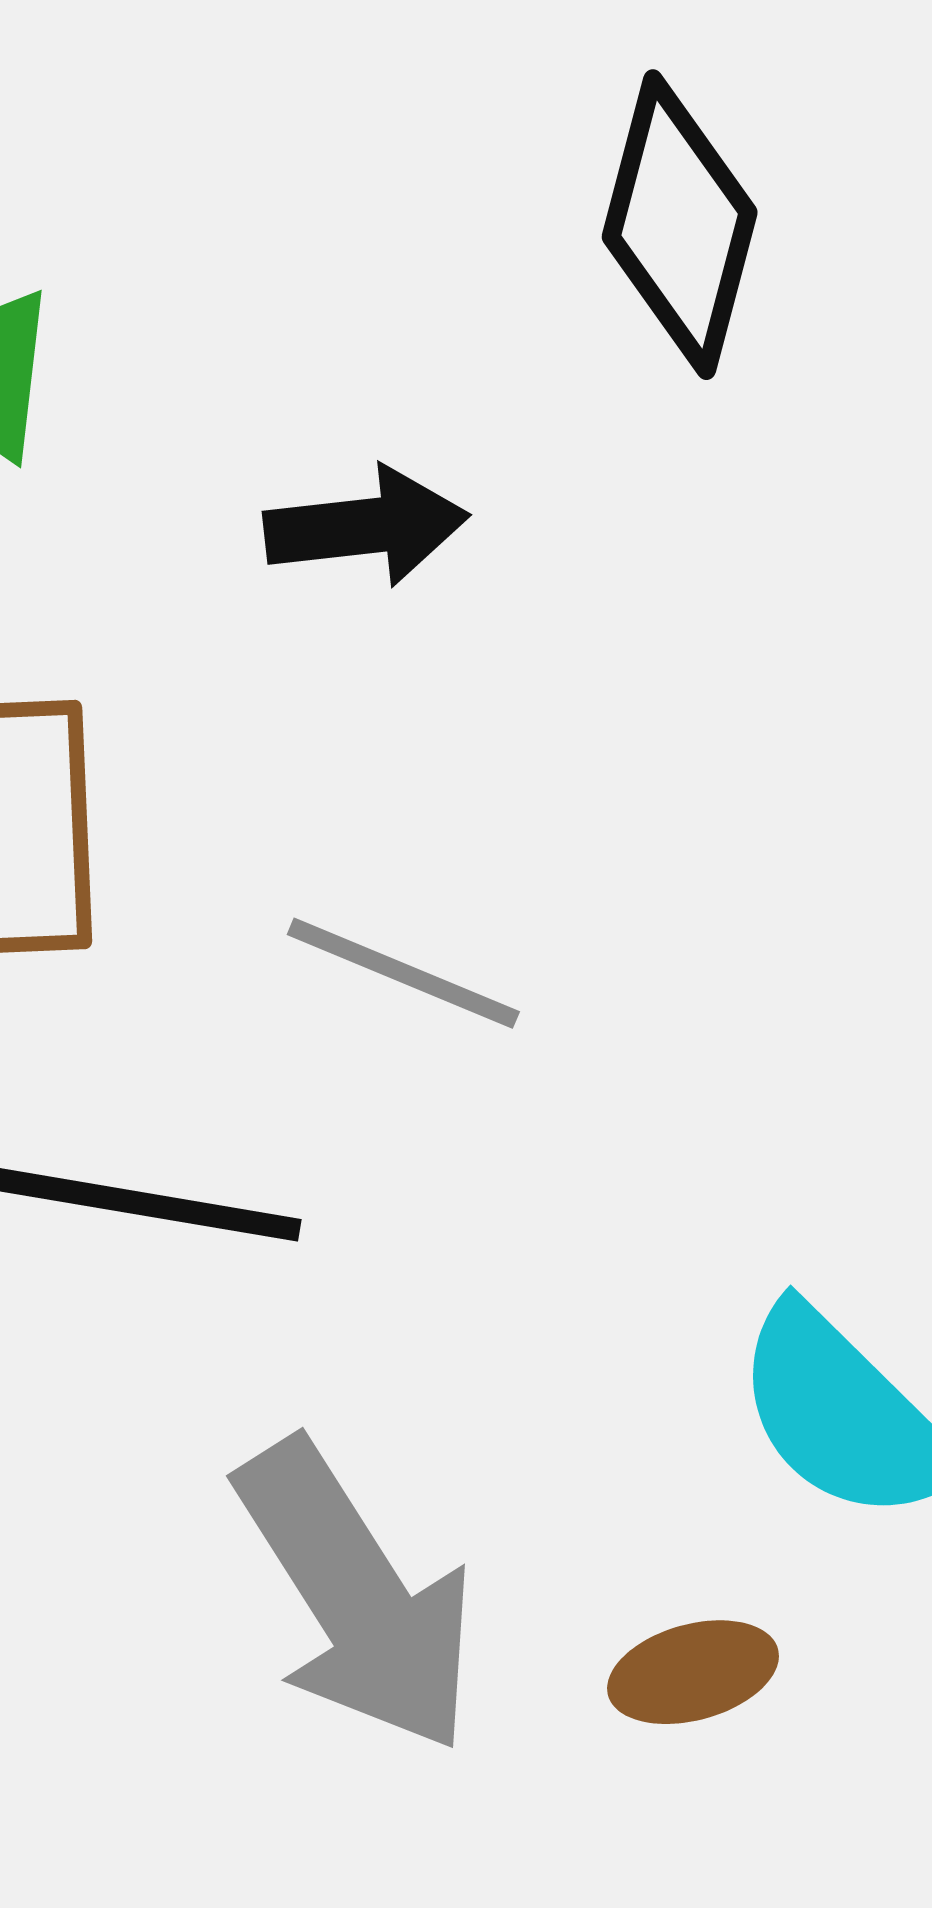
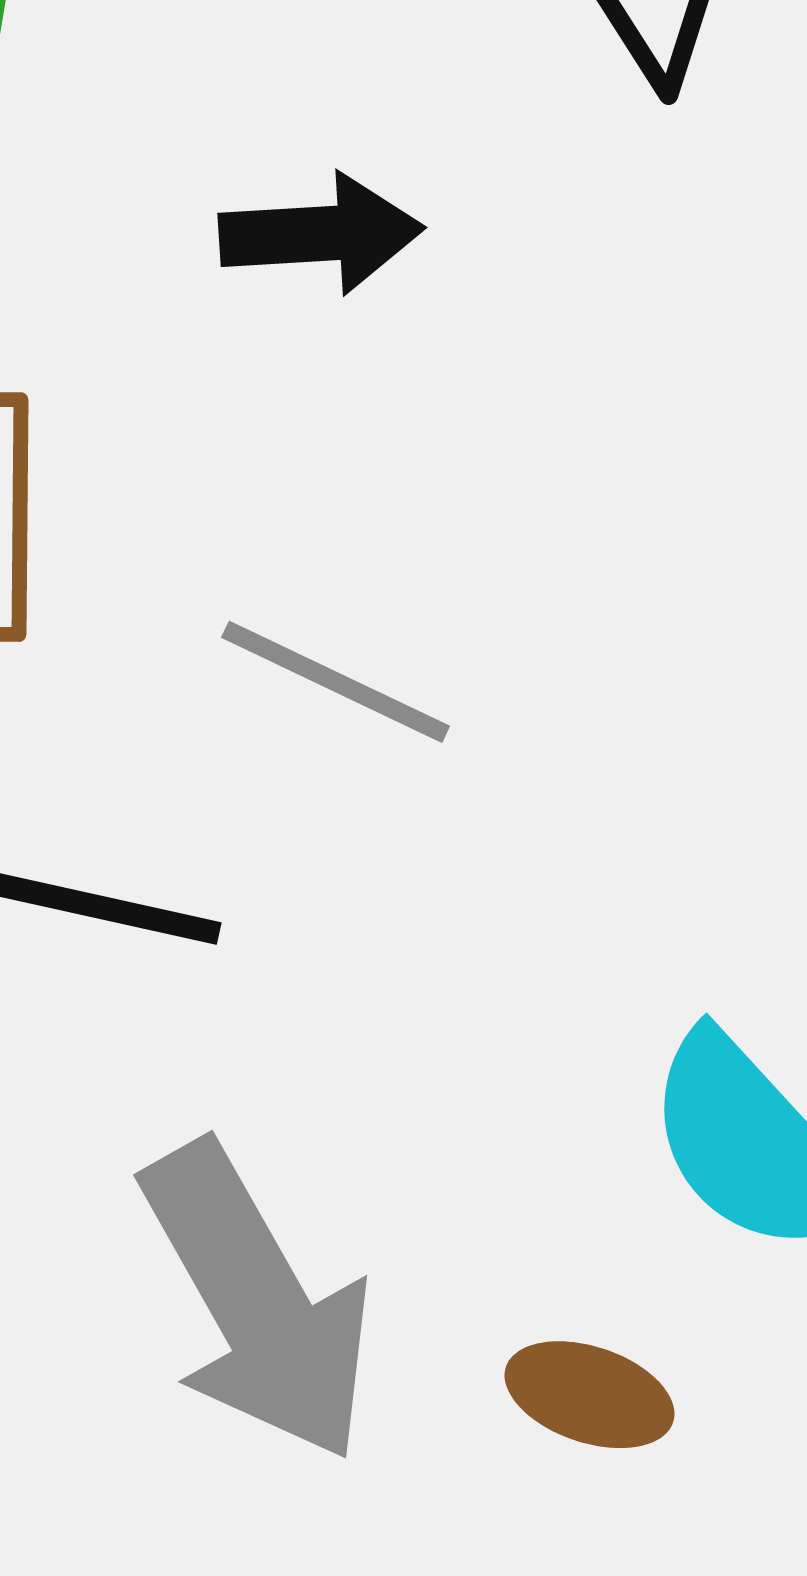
brown ellipse: (693, 1672) -> (590, 1395), turned 31

